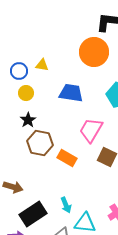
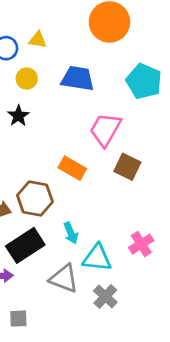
yellow circle: (26, 93) -> (27, 79), moved
brown hexagon: (40, 143) -> (35, 199), moved

